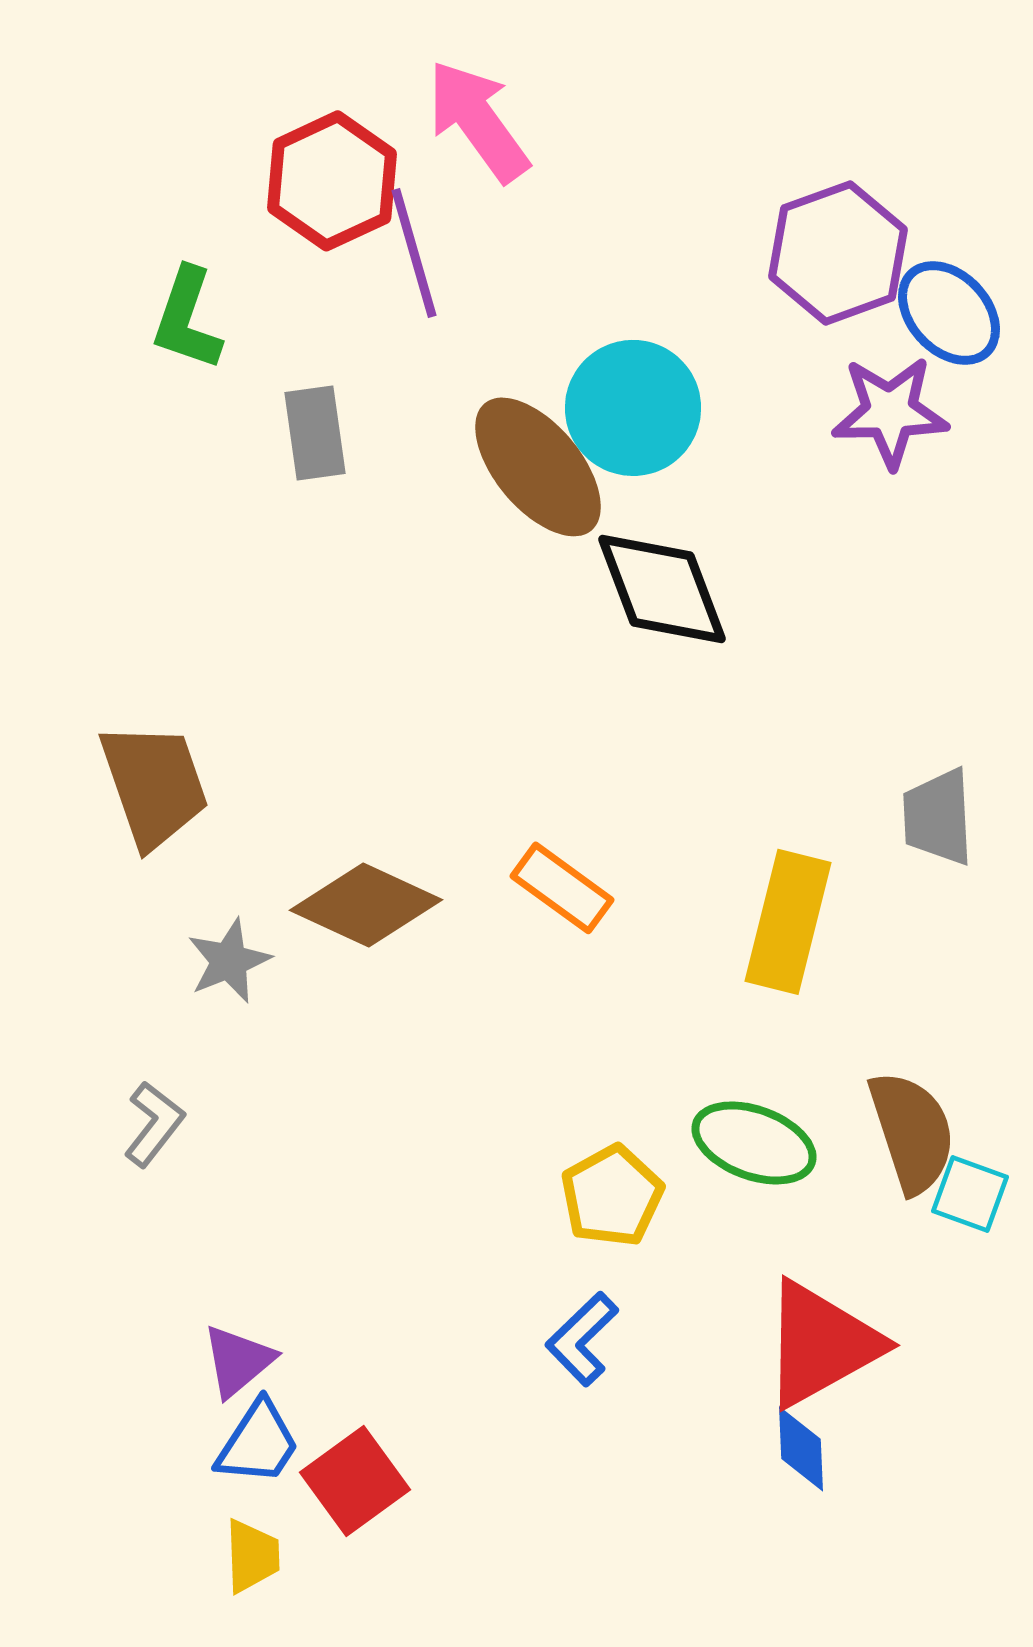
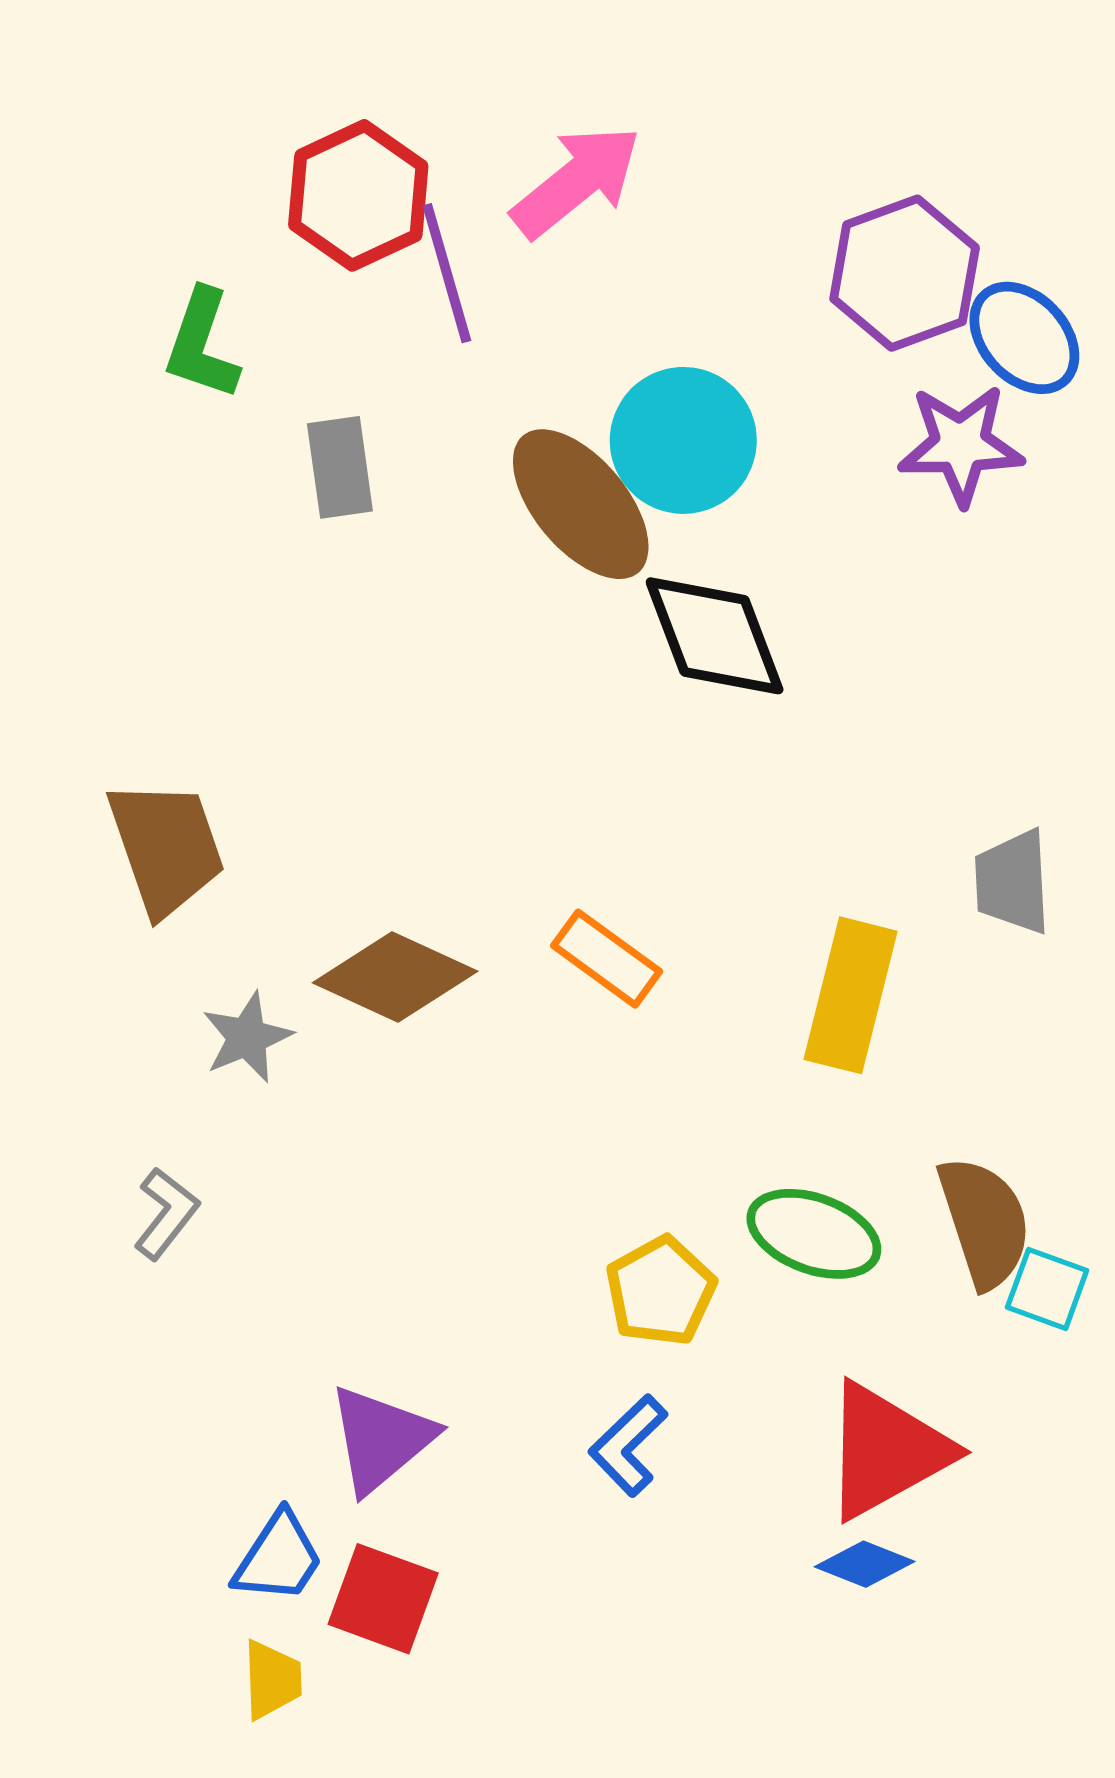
pink arrow: (478, 121) -> (576, 181), moved, turned 87
purple triangle: (238, 1361) -> (381, 1439), moved, size x1.4
blue diamond: (801, 1449) -> (865, 1564), turned -66
red square: (355, 1481) -> (383, 1599), turned -34

